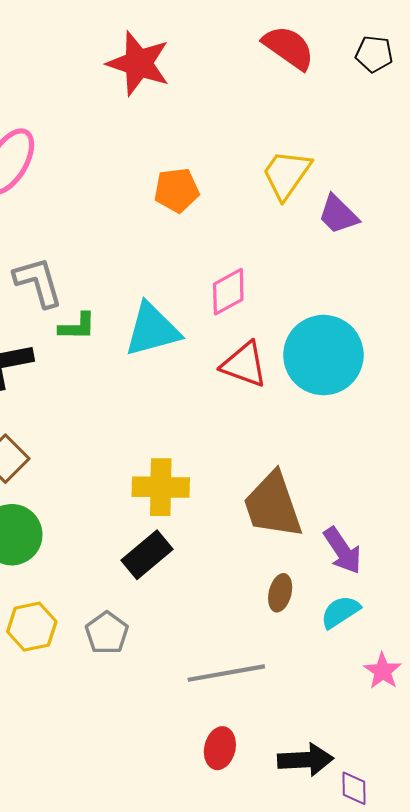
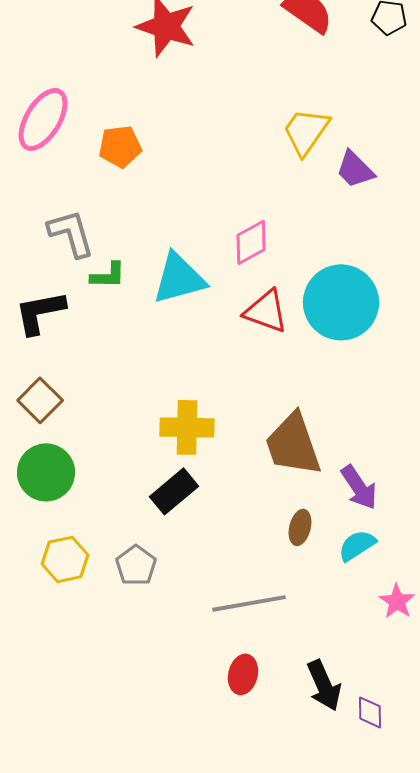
orange pentagon: (177, 190) -> (120, 146), moved
black arrow: (305, 760) -> (324, 685), turned 69

